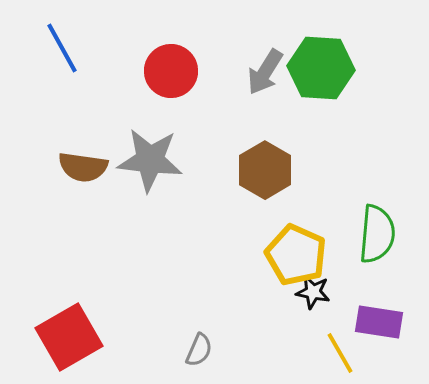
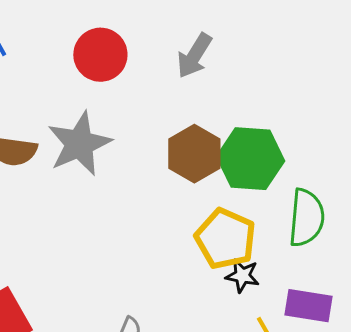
green hexagon: (321, 68) -> (250, 159), moved
gray star: (150, 160) -> (79, 144), turned -30

